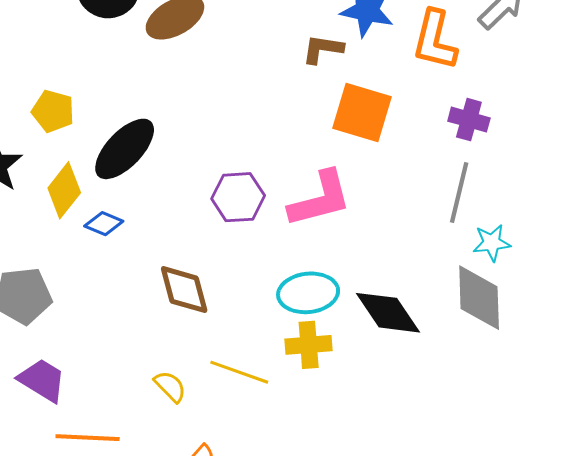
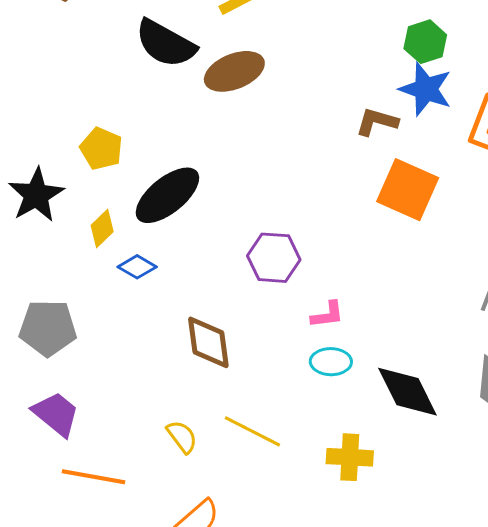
yellow diamond: (64, 190) -> (102, 229), size x0.7
pink L-shape: (320, 199) -> (327, 315), moved, size x0.5
cyan ellipse: (308, 293) -> (331, 362), size x0.7
yellow cross: (309, 345) -> (350, 457), moved

